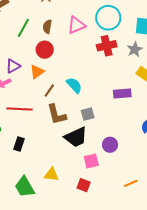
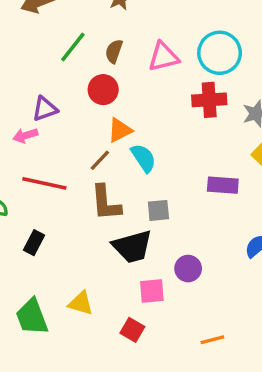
orange triangle: (37, 72) -> (120, 130), moved

